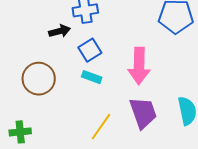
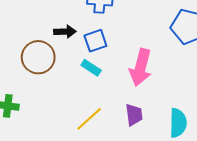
black arrow: (60, 31) -> (65, 32), moved
purple trapezoid: (143, 113) -> (134, 115), size x0.7

